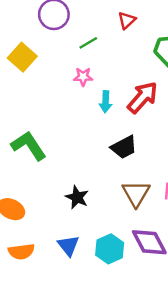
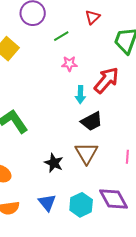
pink star: (83, 77) -> (69, 64), moved
cyan arrow: (106, 102) -> (80, 95), moved
brown triangle: (136, 193) -> (87, 153), moved

